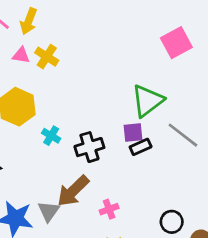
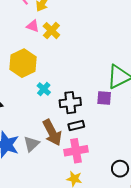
black rectangle: (141, 147) -> (76, 126), moved
brown arrow: (73, 191) -> (52, 132), turned -84
pink cross: (109, 209) -> (76, 151), size x1.6

